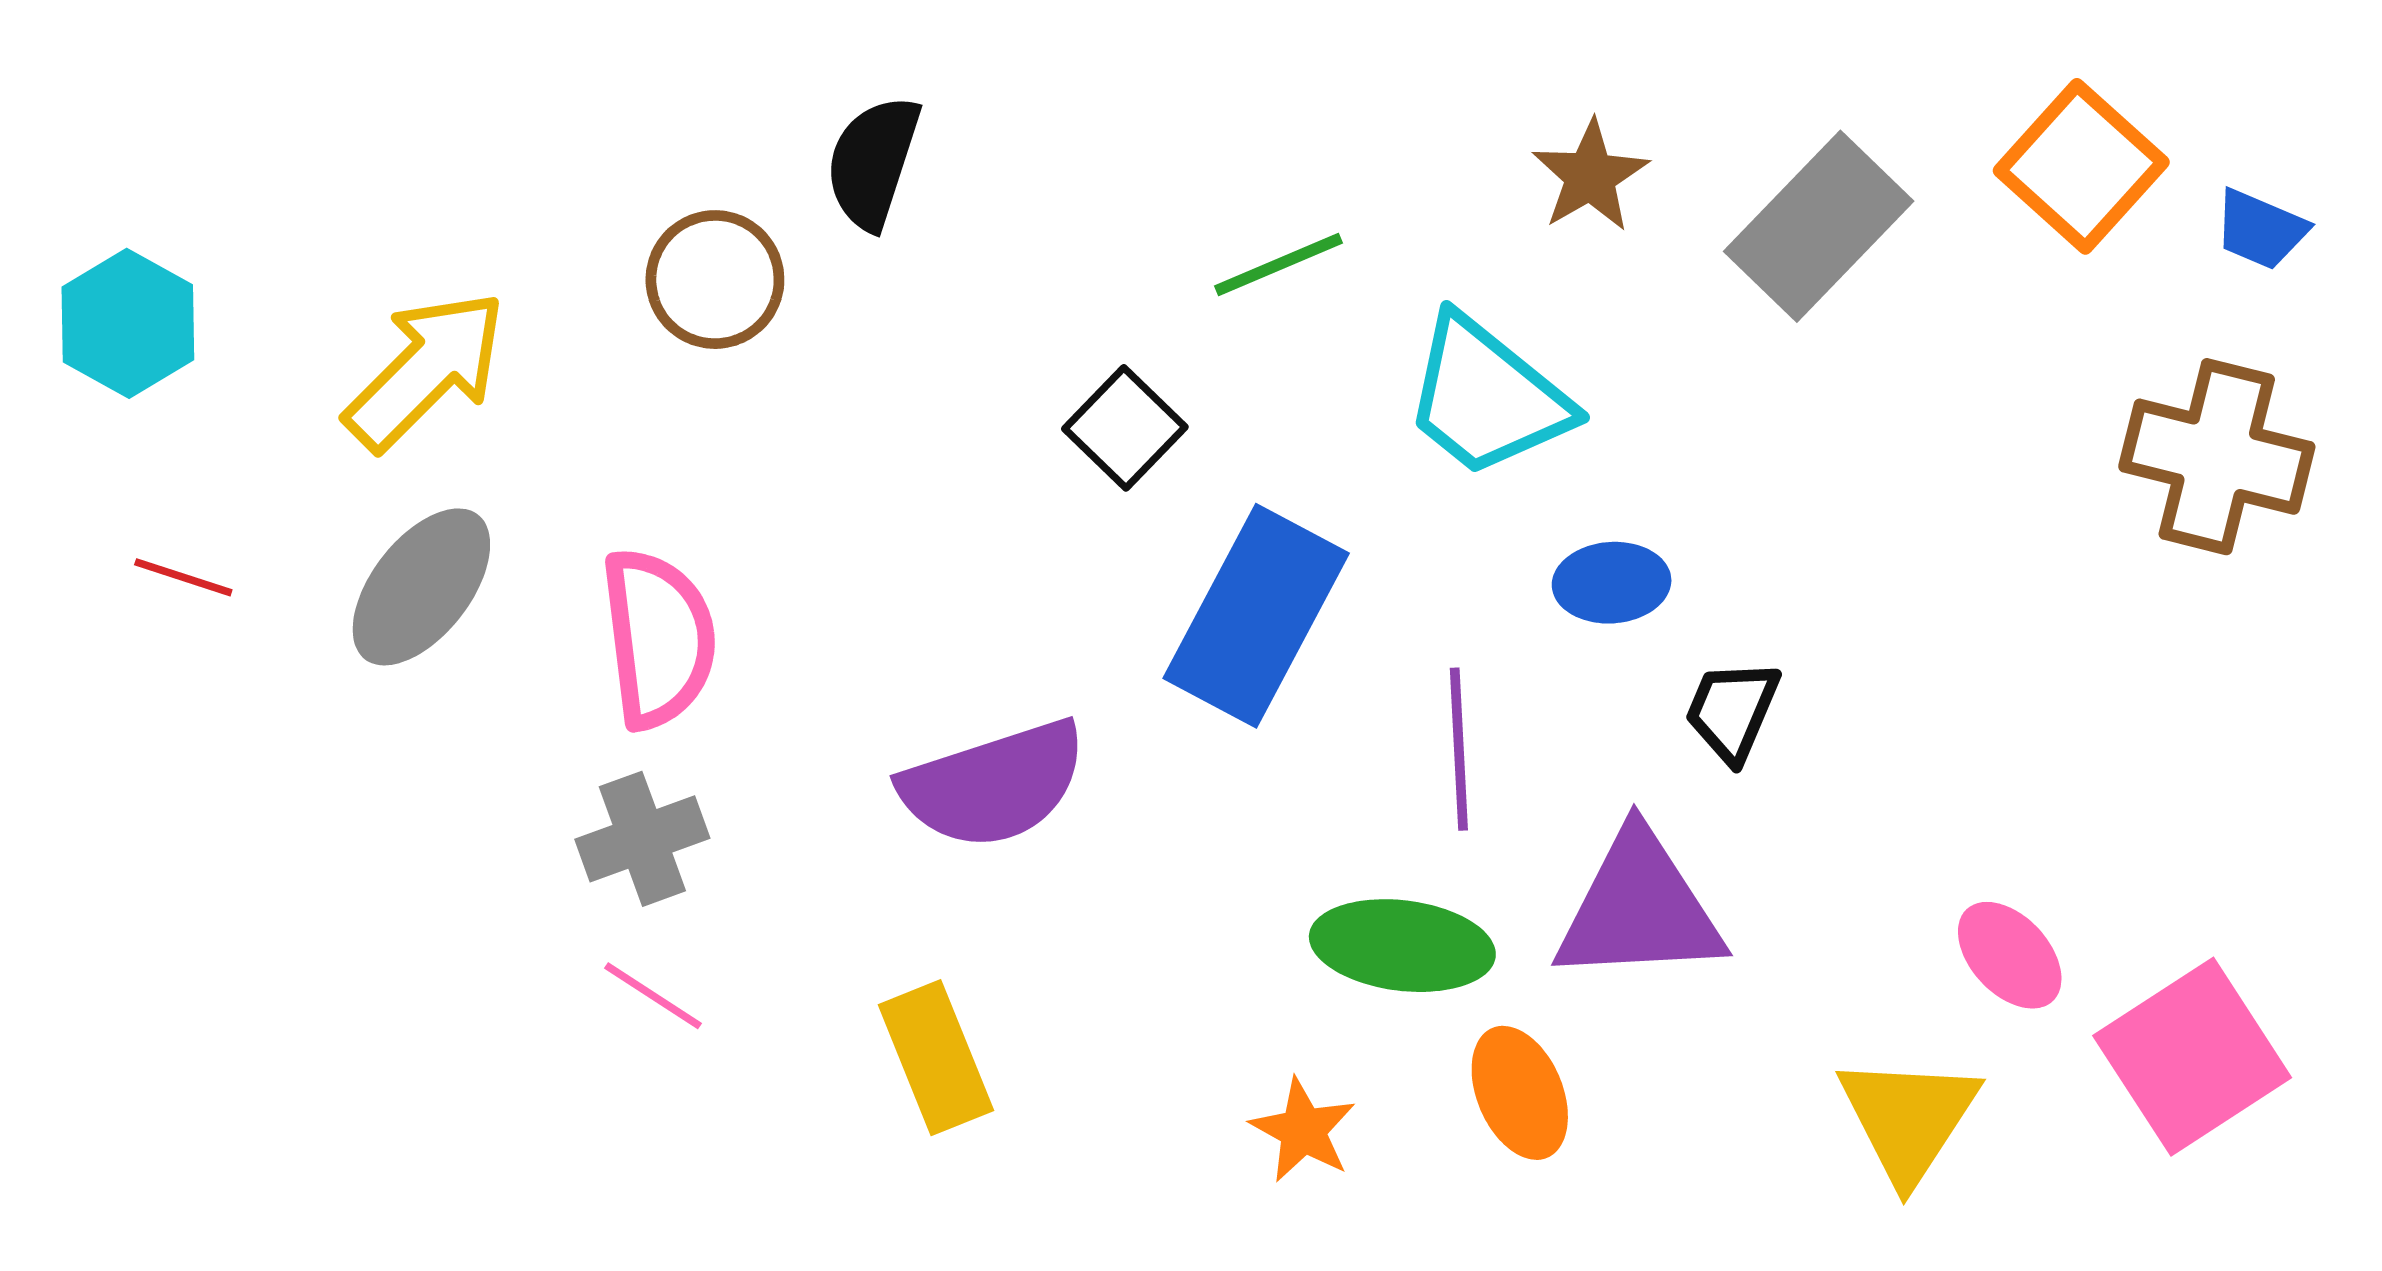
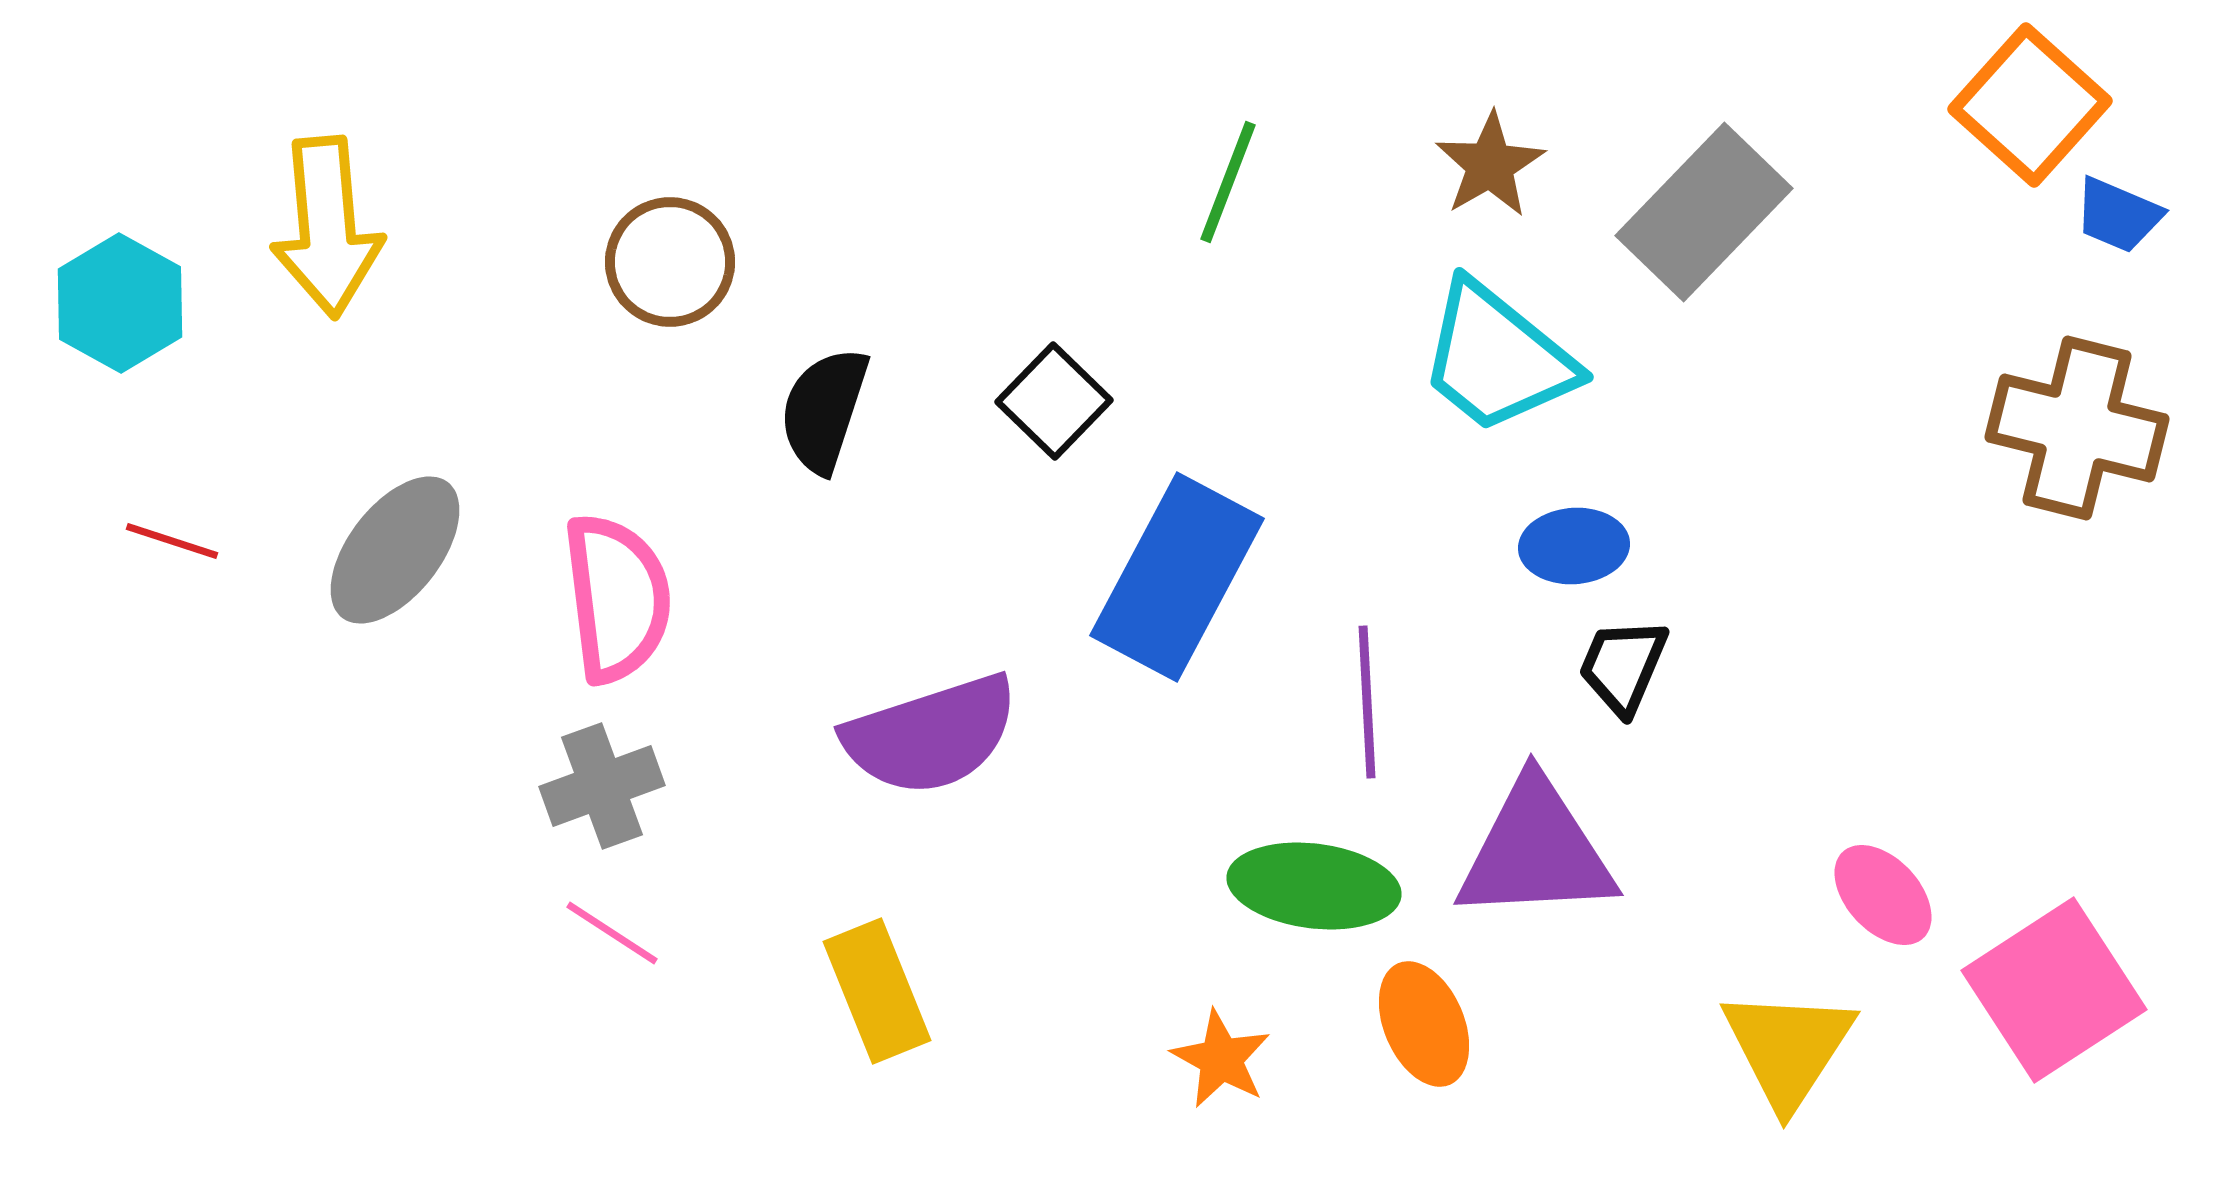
black semicircle: (873, 162) -> (824, 410), moved
orange square: (2081, 166) -> (2030, 105), moved
green line: (1279, 265) -> (1228, 182), moved, turned -46
yellow arrow: (426, 370) -> (327, 227), moved, turned 130
cyan trapezoid: (1487, 397) -> (1497, 358), moved
blue ellipse: (1612, 583) -> (1574, 546), moved

